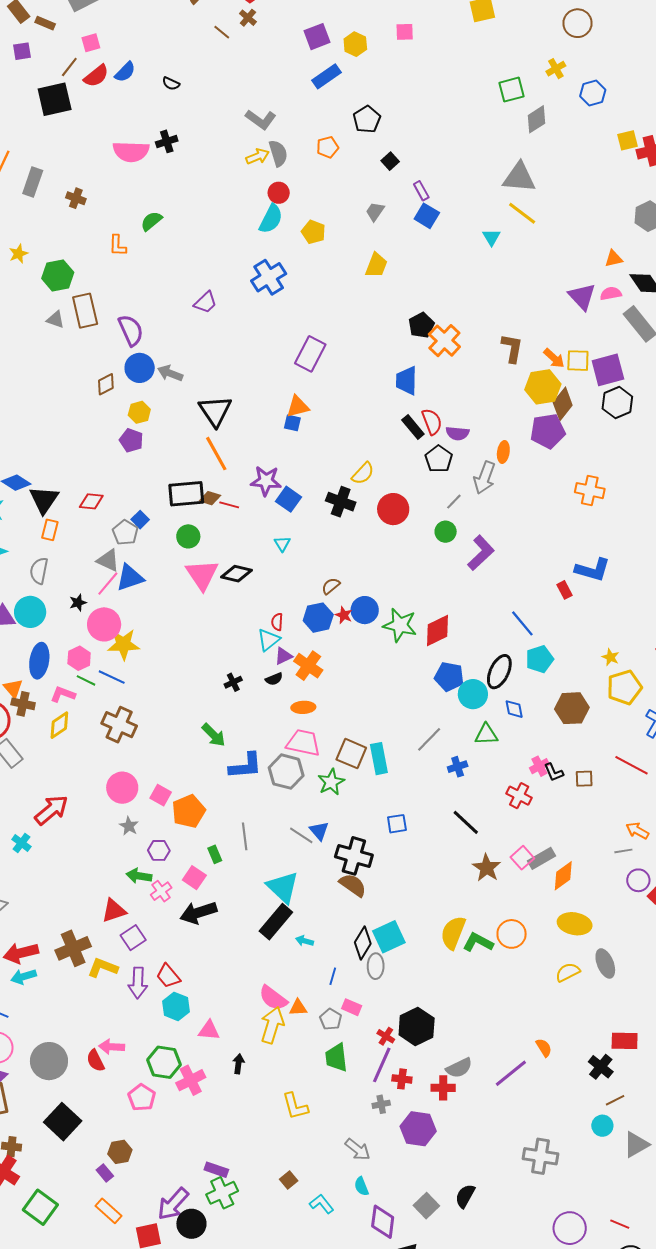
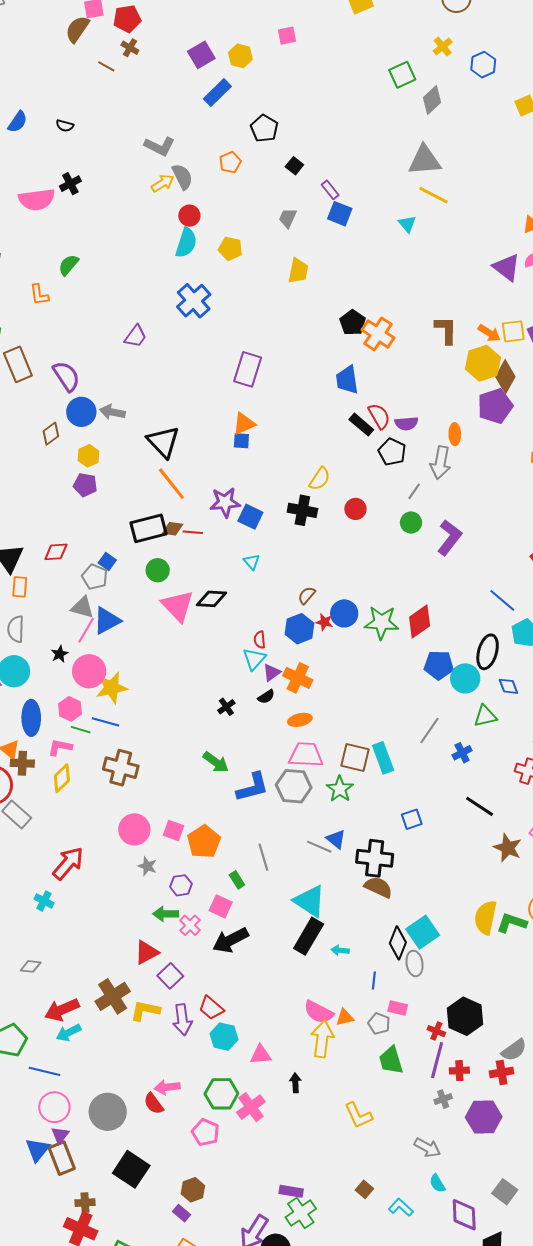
red circle: (393, 509) -> (355, 509), size x0.7

